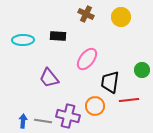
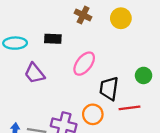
purple trapezoid: (49, 78) -> (34, 73), moved

